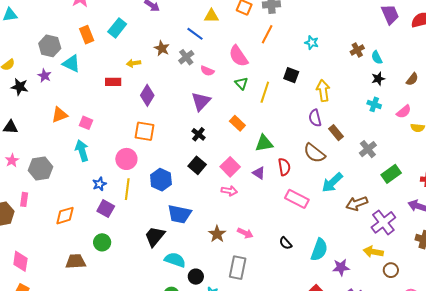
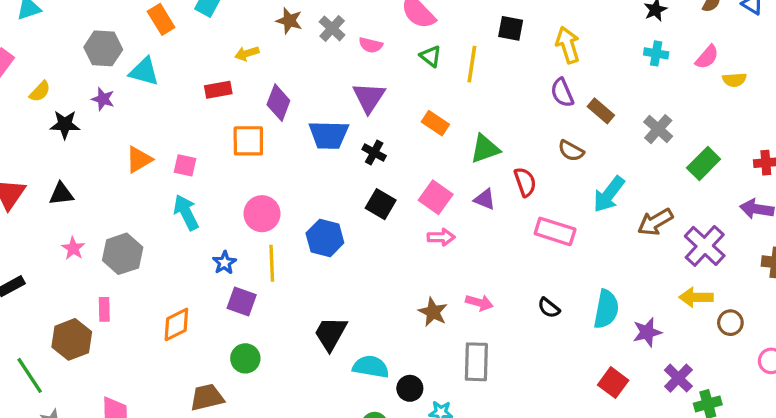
orange square: (145, 131) -> (248, 141), moved
brown semicircle: (314, 153) -> (571, 151), size x0.7
blue trapezoid: (179, 214) -> (329, 135), moved

